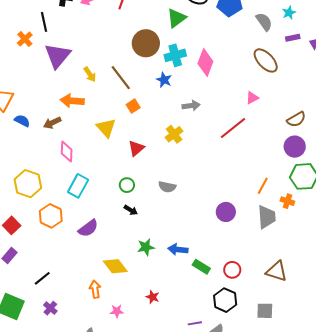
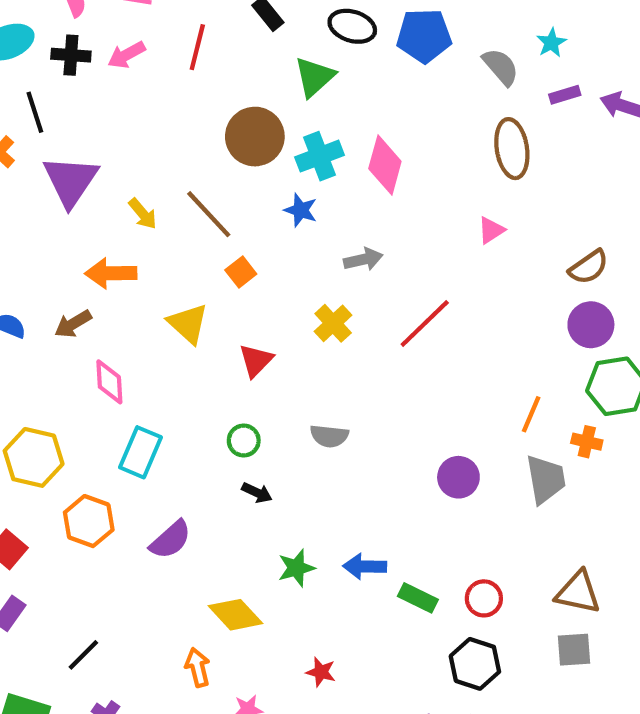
brown ellipse: (266, 60) -> (512, 149), turned 40
red line: (233, 128) -> (425, 323), moved
gray square: (265, 311) -> (574, 650), moved

